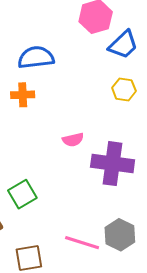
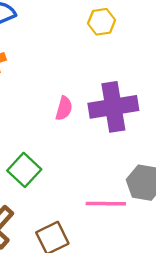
pink semicircle: (73, 140) -> (64, 108), moved, turned -45

